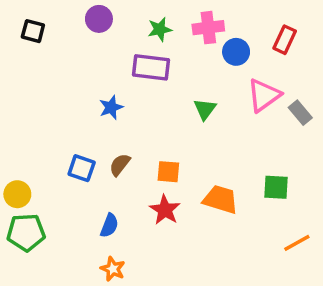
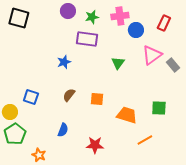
purple circle: (99, 19) -> (68, 11), moved
black square: (33, 31) -> (19, 18), size x1.5
blue square: (82, 168) -> (31, 97), moved
red star: (165, 210) -> (95, 145), moved, turned -30
green pentagon: (26, 232) -> (15, 134), turned -30
orange line: (297, 243) -> (145, 140), moved
orange star: (113, 269) -> (39, 155), moved

